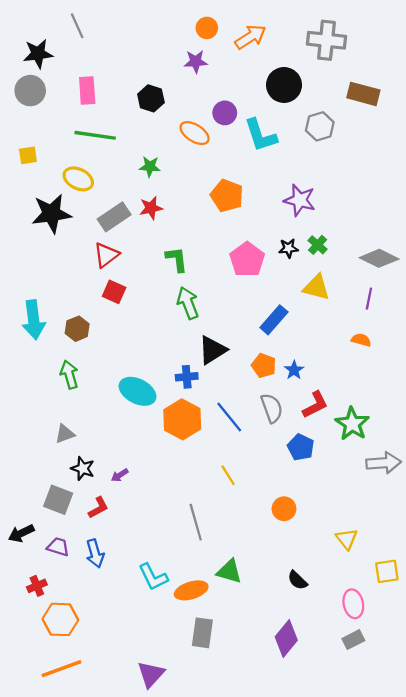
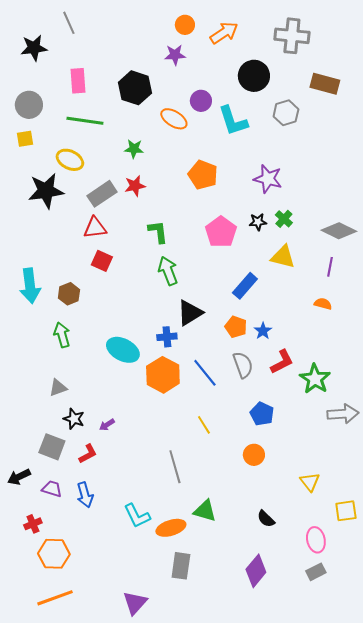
gray circle: (30, 91) -> (29, 105), moved
black hexagon: (151, 98) -> (135, 88), size x1.4
red triangle: (106, 255) -> (95, 228), turned 30
blue pentagon: (301, 447) -> (262, 414), moved

